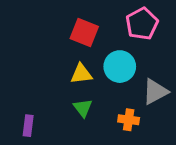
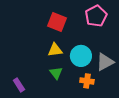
cyan circle: (120, 67) -> (81, 56), moved
purple rectangle: (28, 126) -> (19, 85), turned -40

